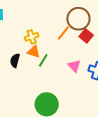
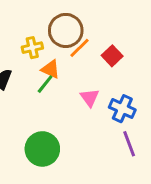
brown circle: (78, 19) -> (66, 30), moved
orange triangle: (34, 52) -> (51, 69), moved

